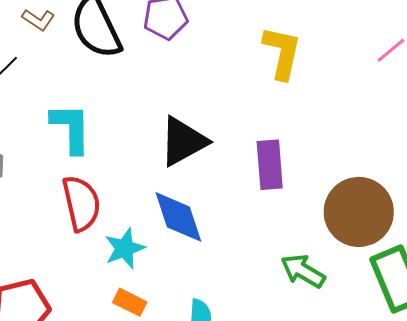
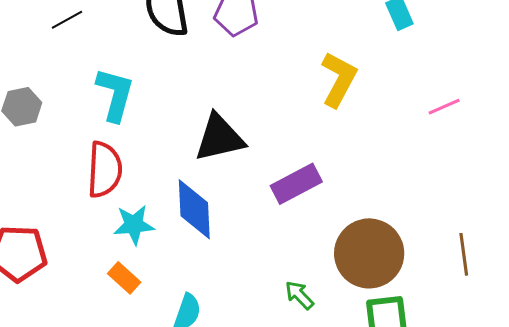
purple rectangle: (270, 165) -> (296, 184), turned 51
green arrow: (303, 271) -> (299, 295), size x0.7

